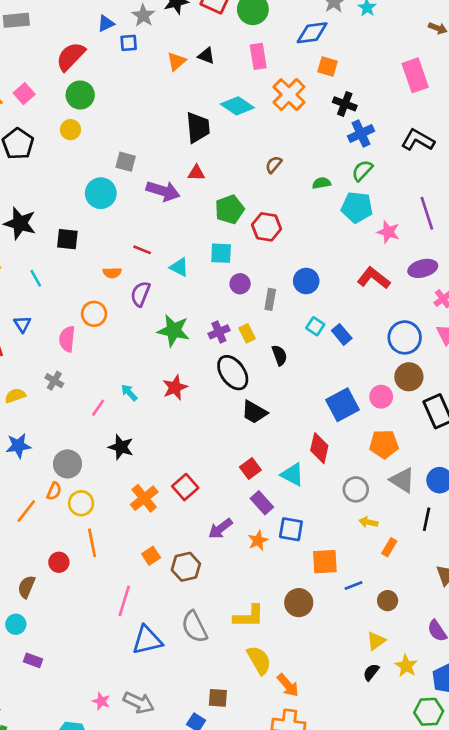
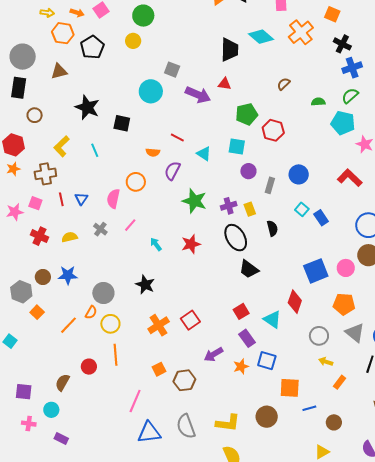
blue triangle: (22, 324) -> (81, 199), moved
pink line: (98, 408) -> (130, 225), moved

